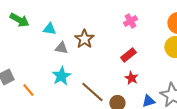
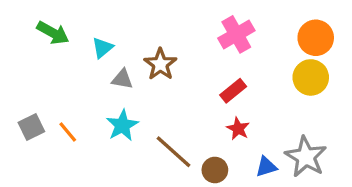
pink cross: (130, 21) -> (236, 34), size x1.5
cyan triangle: (49, 29) -> (102, 48), turned -48
orange line: (28, 90) -> (68, 132), moved

